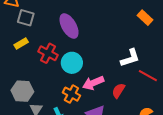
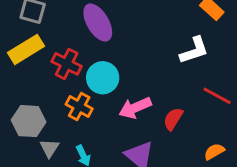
yellow rectangle: (21, 43) -> (26, 49), size x1.6
white L-shape: (130, 58) -> (194, 50), moved
orange cross: (71, 94) -> (79, 106), moved

